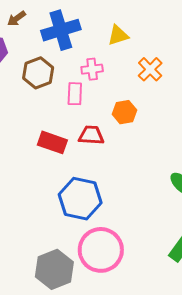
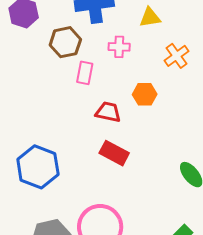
pink rectangle: (75, 94) -> (85, 73), moved
red rectangle: (52, 142) -> (114, 153), moved
blue hexagon: (80, 199) -> (38, 167), moved

